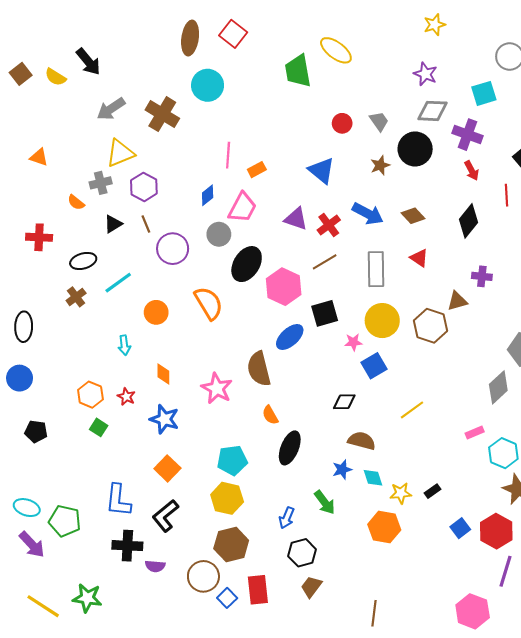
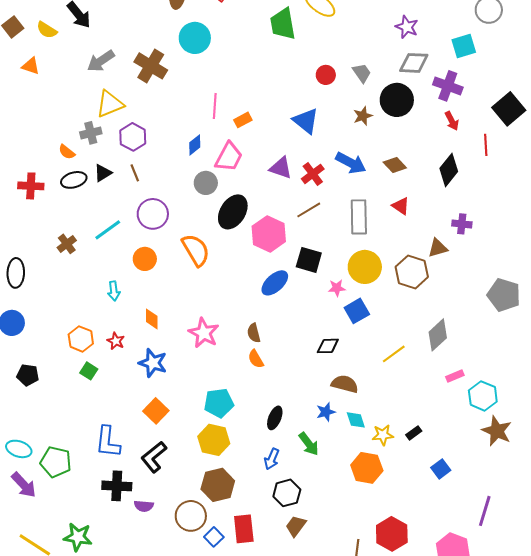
orange triangle: (39, 157) -> (31, 66), moved
purple circle: (173, 249) -> (153, 214), moved
black ellipse: (83, 261) -> (74, 180), moved
black square: (325, 313) -> (309, 260), turned 32
brown semicircle: (259, 369) -> (254, 333), moved, size x0.6
gray diamond: (498, 387) -> (438, 335), moved
black ellipse: (290, 448) -> (275, 418), moved, size x0.7
red hexagon: (496, 531) -> (392, 534), moved

